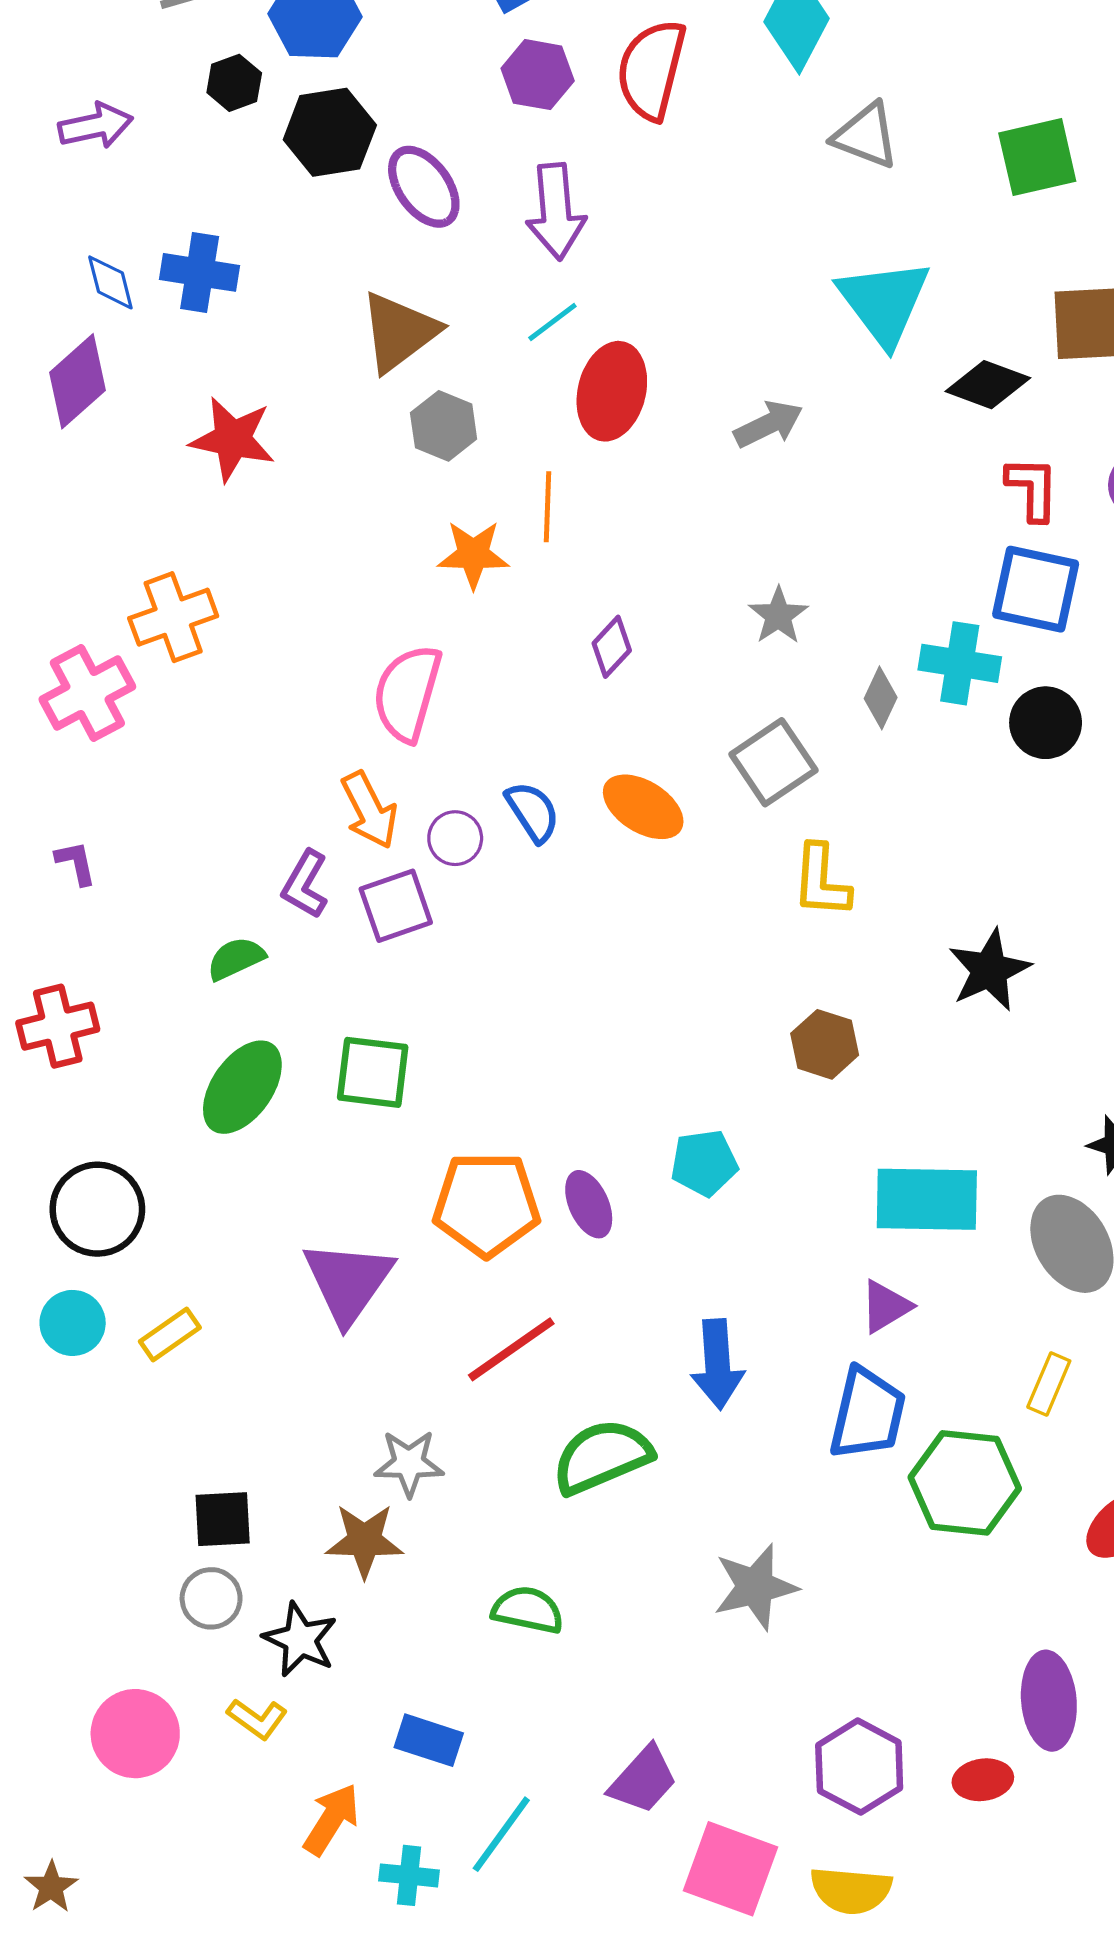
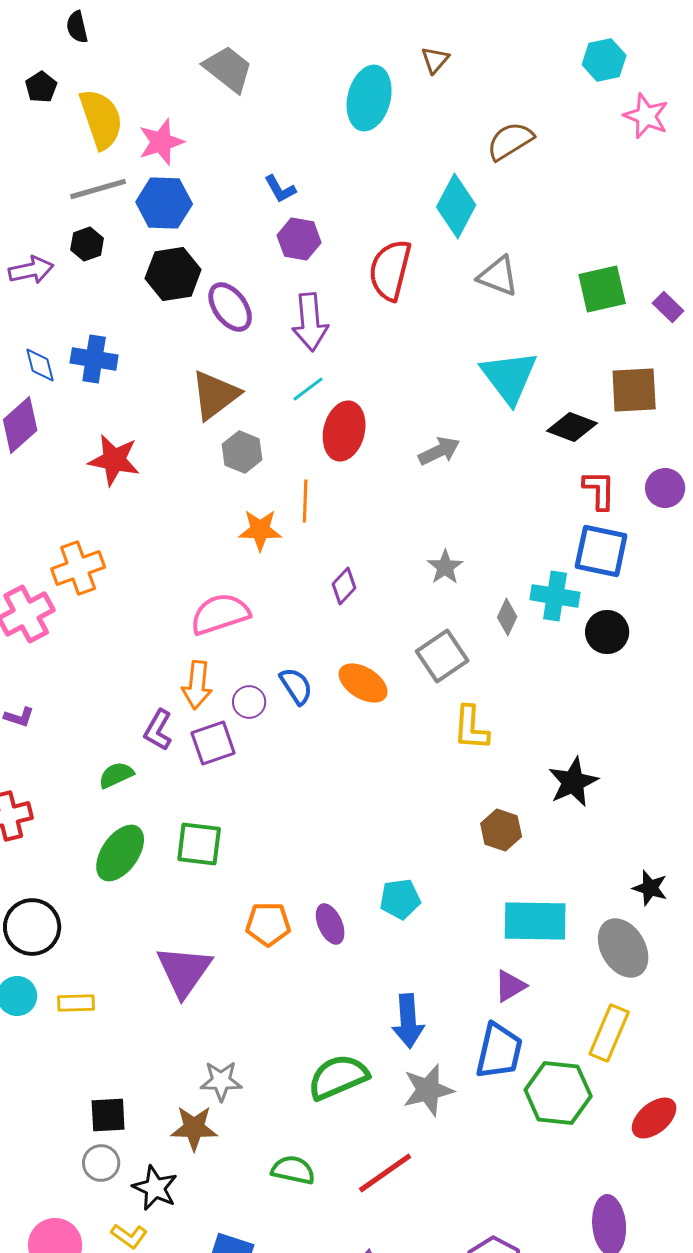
red semicircle: (651, 70) -> (390, 270), moved
black hexagon: (234, 83) -> (87, 244), moved
pink semicircle: (407, 693) -> (220, 614), turned 56
orange arrow: (369, 810) -> (197, 685), turned 33
purple L-shape: (76, 863) -> (19, 717), turned 120
brown hexagon: (825, 1044) -> (501, 830), moved
orange pentagon: (486, 1204) -> (268, 924), size x0.7
yellow rectangle: (170, 1335) -> (76, 1003), turned 33
red line: (511, 1349) -> (385, 1173), moved
yellow rectangle: (1049, 1384) -> (609, 1033), size x1.5
gray star: (755, 1587) -> (428, 1090), moved

